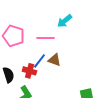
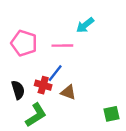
brown triangle: (55, 60) -> (68, 92), moved

